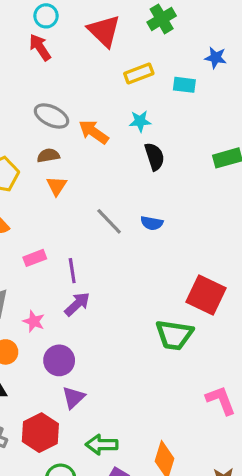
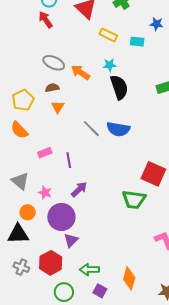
yellow rectangle: (139, 74) -> (108, 35), turned 48
black semicircle: (154, 157) -> (119, 87), size x1.4
blue semicircle: (152, 223) -> (118, 129), size x1.6
purple arrow: (77, 304) -> (79, 189), moved
purple circle: (59, 360) -> (61, 217), size x1.4

